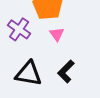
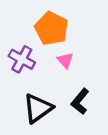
black triangle: (29, 74) -> (38, 108), turned -40

